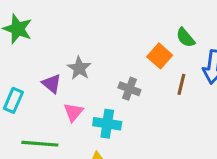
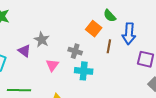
pink triangle: (73, 112) -> (52, 65), moved
cyan cross: (107, 124) -> (84, 71), moved

